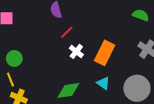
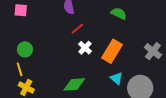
green semicircle: (141, 15) -> (119, 13), moved
cyan triangle: (103, 83) -> (116, 78), moved

